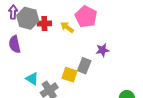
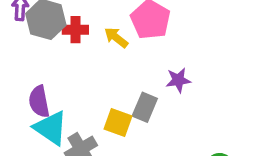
purple semicircle: (15, 44) -> (39, 102), moved
cyan triangle: (32, 79) -> (51, 128), size x1.5

